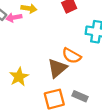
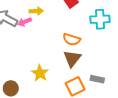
orange semicircle: (72, 56) -> (72, 39), moved

